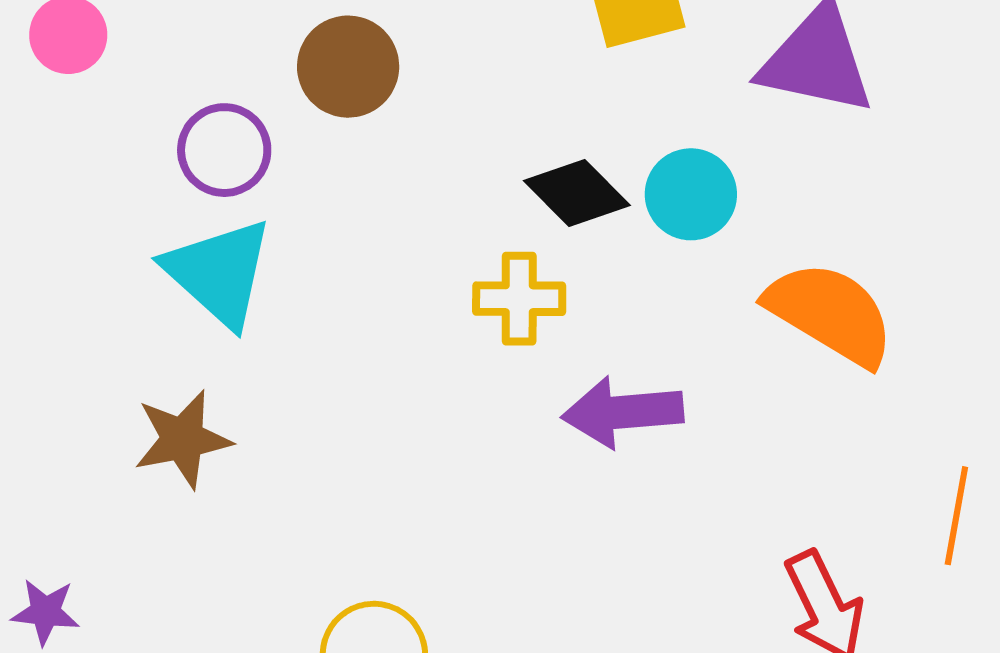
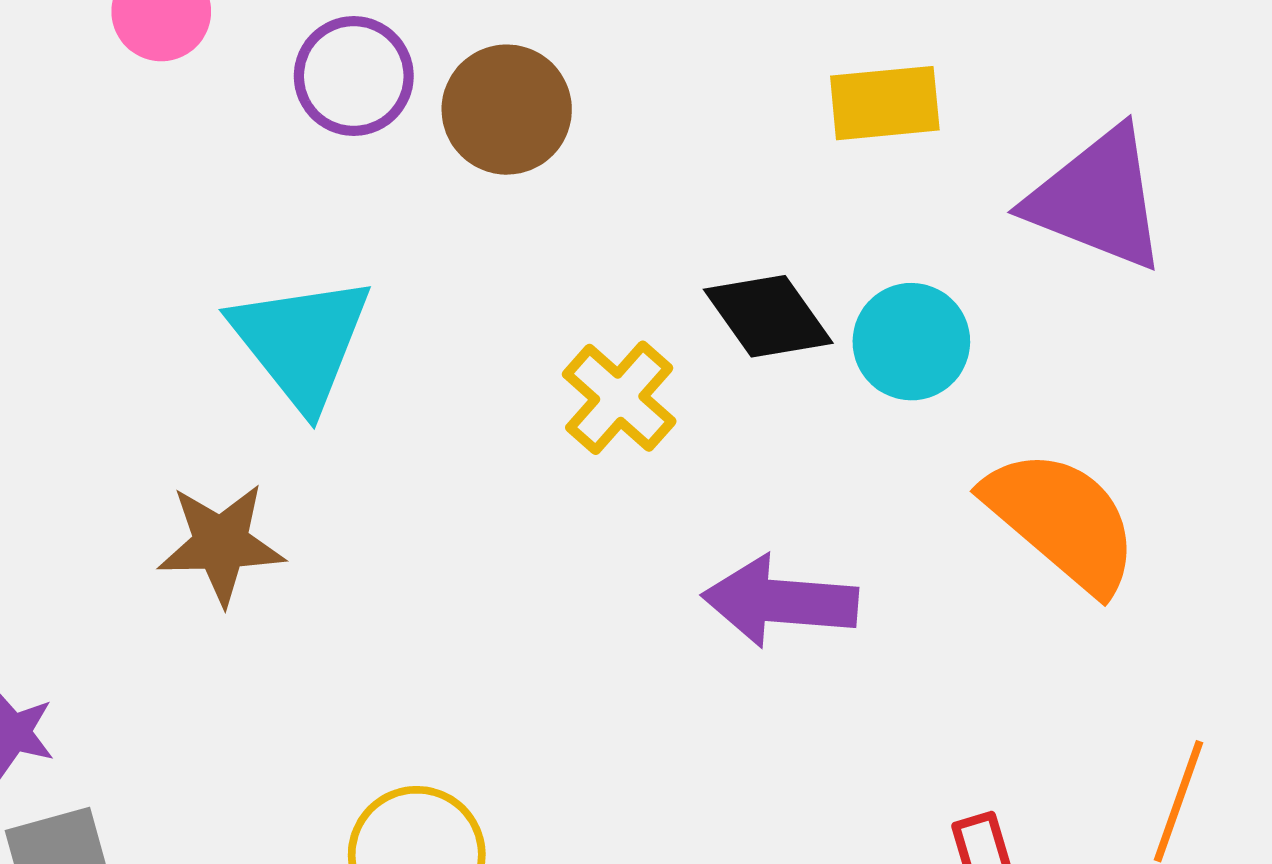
purple circle: (224, 150) -> (354, 76), moved
yellow cross: (519, 299) -> (619, 398), moved, turned 32

